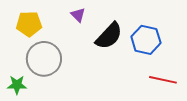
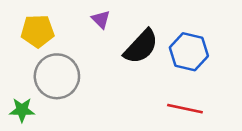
red line: (163, 80) -> (185, 109), moved

